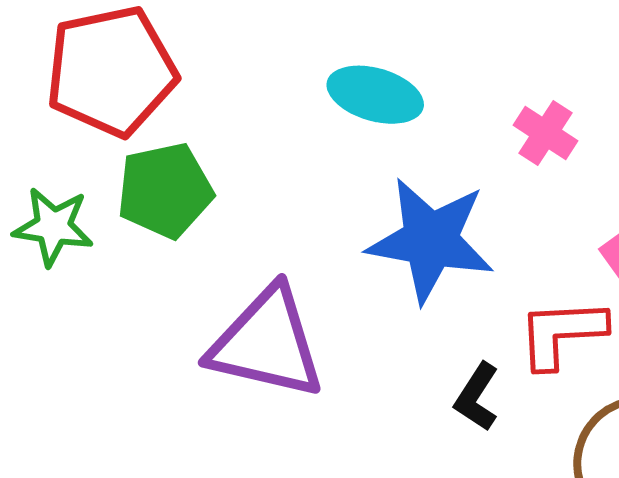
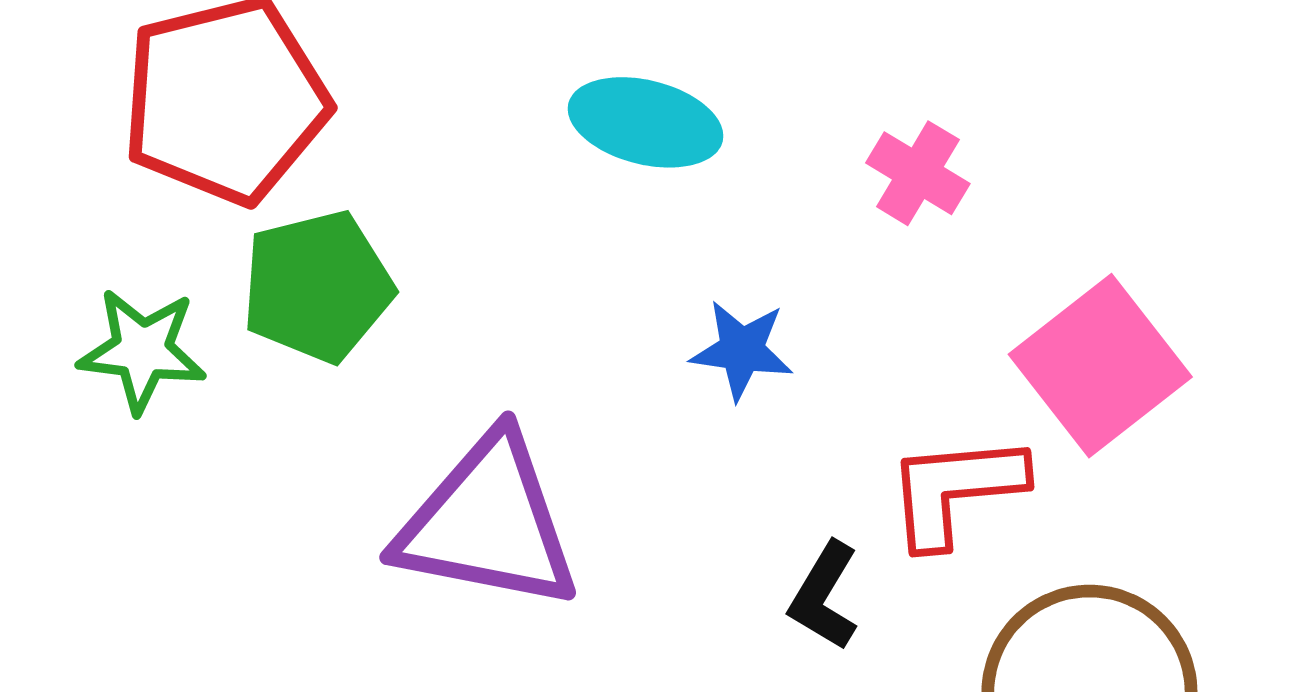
blue star: (430, 240) -> (742, 350), size x0.5

